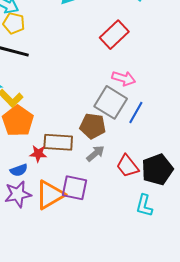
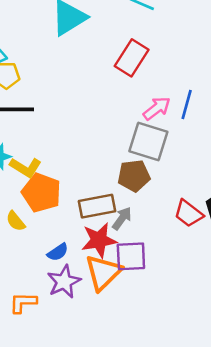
pink arrow: (124, 78) -> (157, 108), turned -40
blue line: (136, 113) -> (187, 105), moved
gray arrow: (95, 153) -> (122, 218), moved
red star: (38, 154) -> (99, 240), moved, size x1.6

